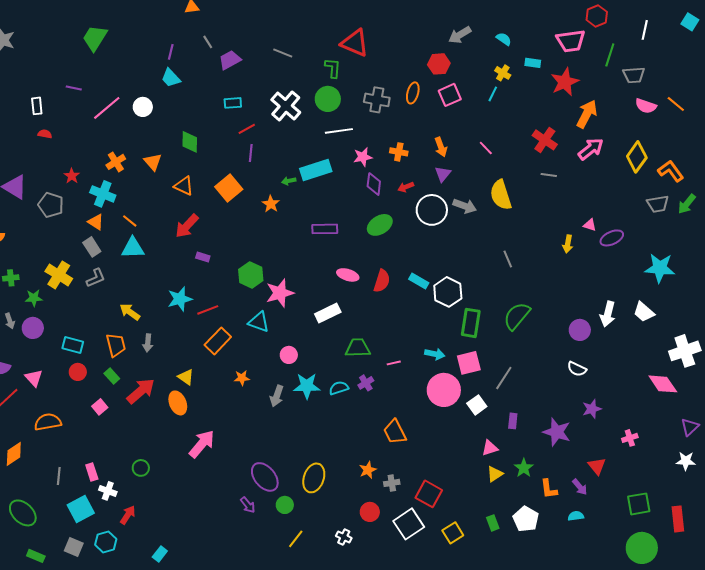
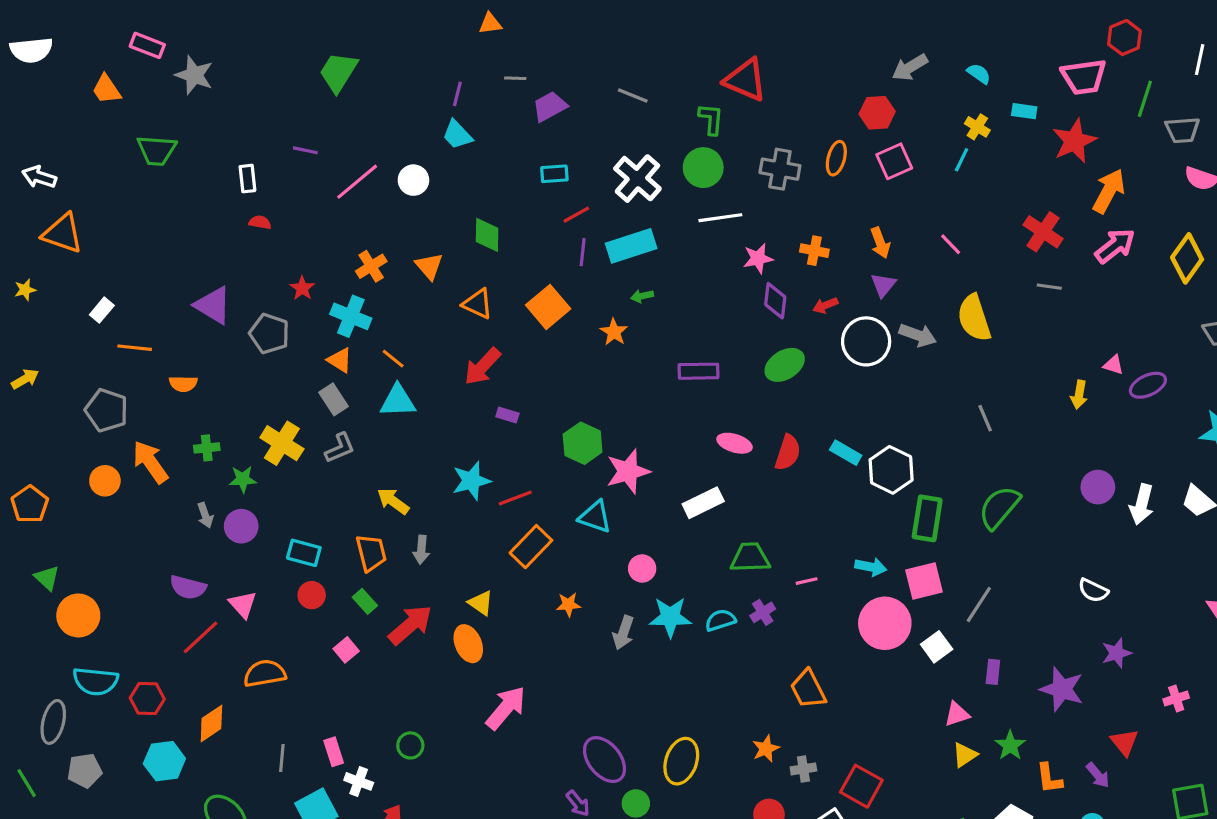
gray line: (208, 42) -> (515, 78), turned -56
cyan rectangle: (316, 170) -> (631, 246), moved
purple circle: (580, 330) -> (1098, 487), moved

